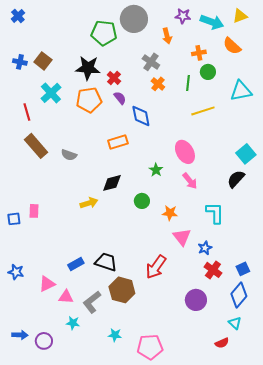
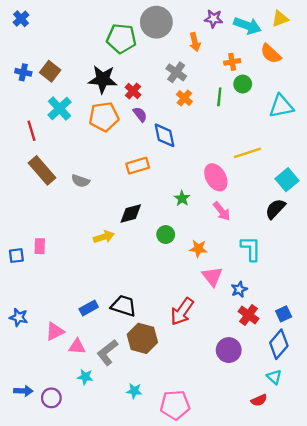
yellow line: (203, 111) -> (247, 153), moved

